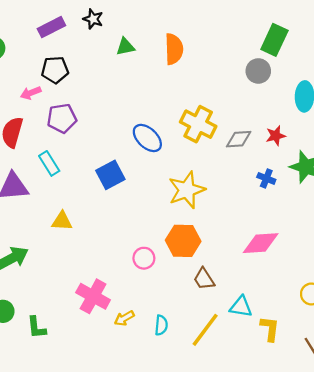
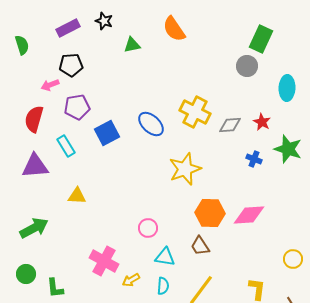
orange semicircle: (174, 49) -> (174, 29), moved, turned 148
red star: (276, 136) -> (262, 122), turned -30
blue square: (110, 175) -> (107, 133), moved
orange hexagon: (183, 241) -> (210, 213), moved
cyan triangle: (241, 307) -> (165, 257), moved

